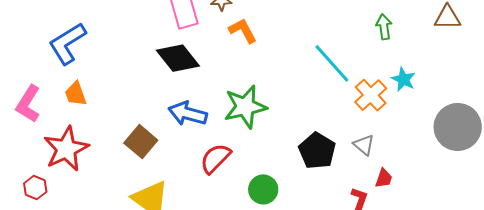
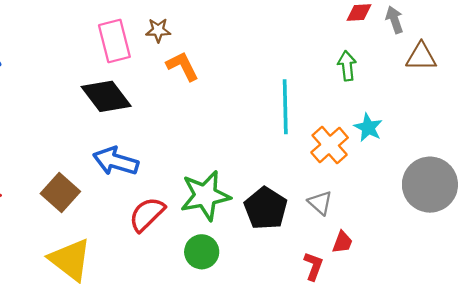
cyan line: (332, 63) -> (285, 107), turned 39
green star: (245, 107) -> (205, 196), moved

